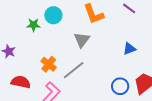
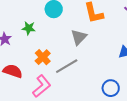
green star: (33, 25) -> (29, 28), moved

